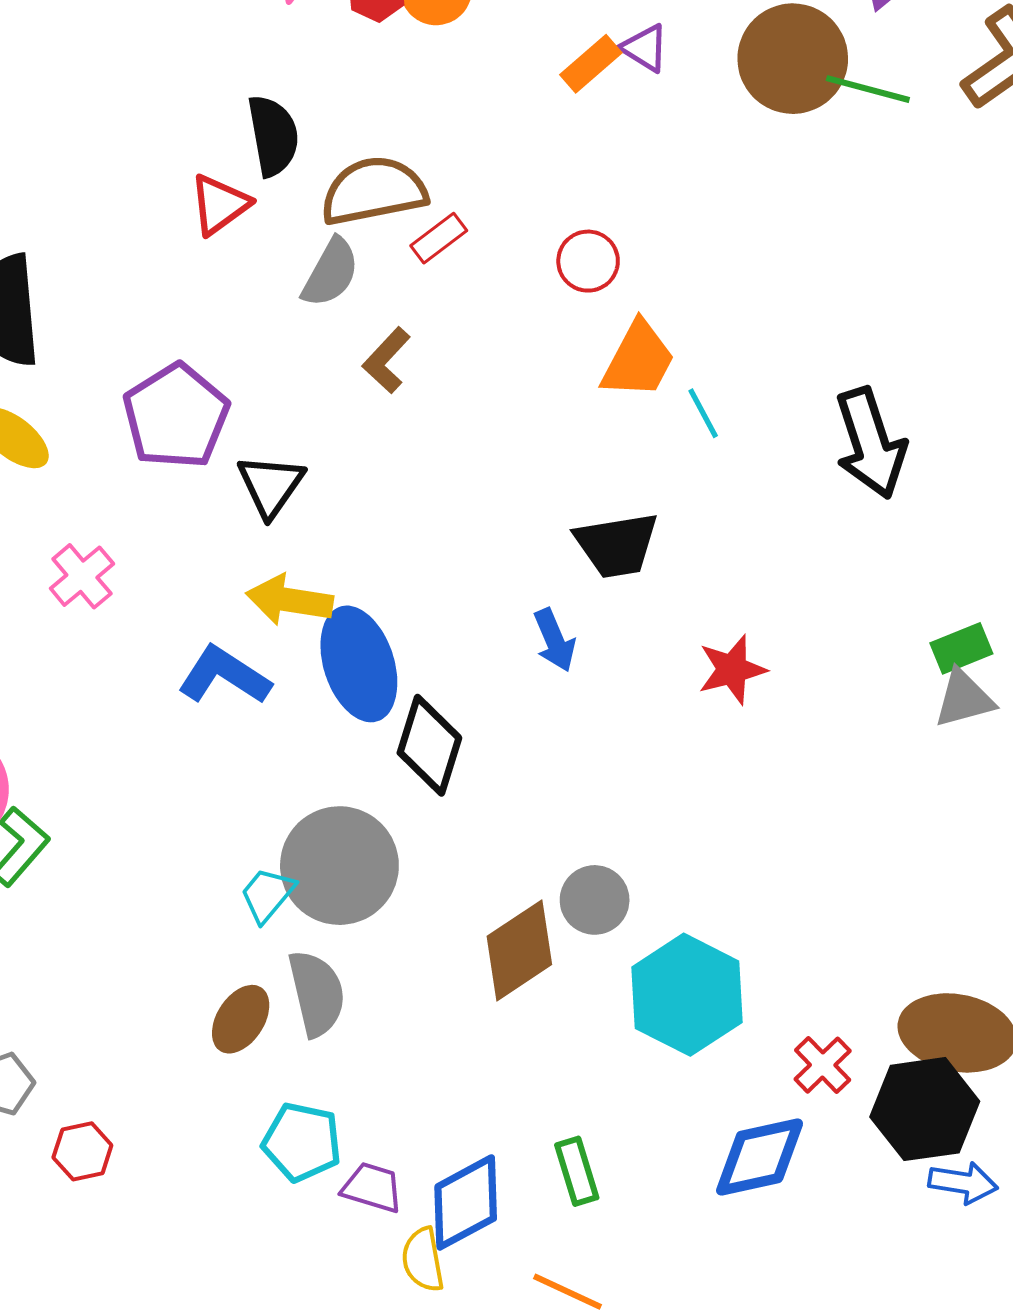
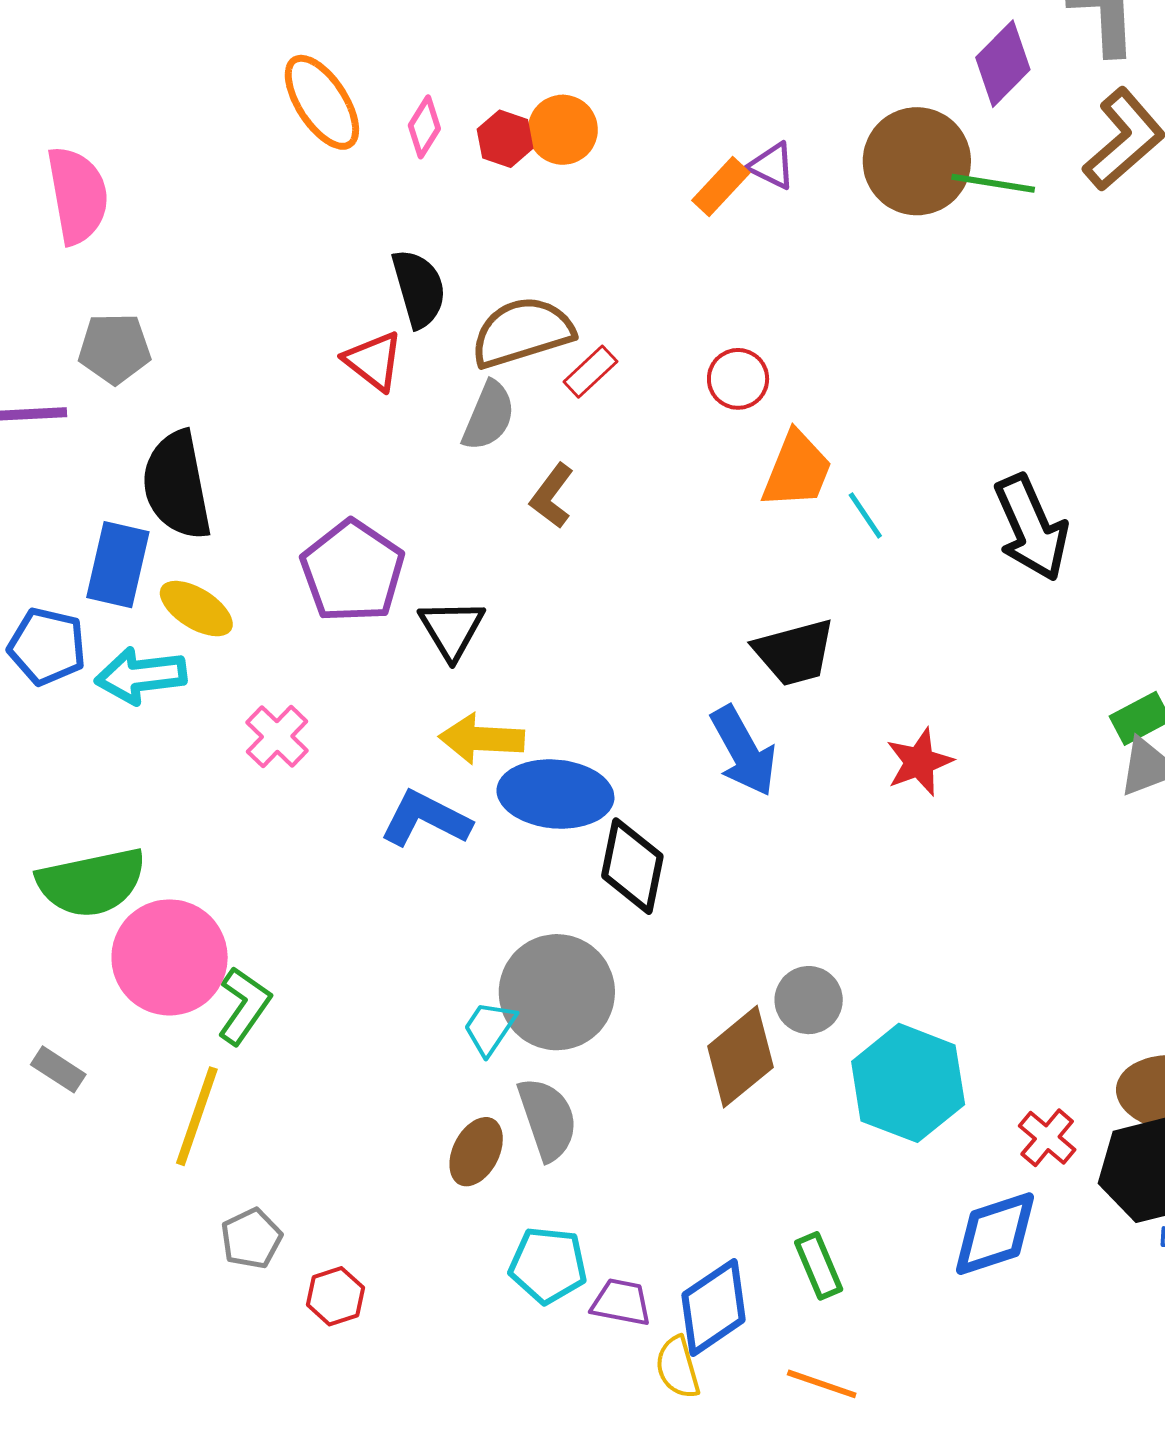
red triangle: (219, 205) -> (374, 361), turned -40
blue arrow: (555, 640) -> (743, 751), size x1.5
blue ellipse: (359, 664) -> (555, 794), turned -61

